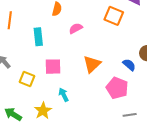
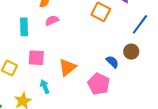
pink semicircle: (76, 28) -> (52, 21), moved
orange triangle: (92, 64) -> (67, 67), moved

